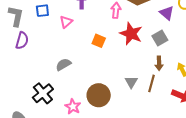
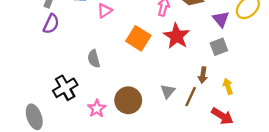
gray square: (160, 38) -> (219, 47), moved
orange square: (99, 41) -> (138, 38), size x1.5
gray semicircle: (63, 64) -> (94, 59), turned -84

